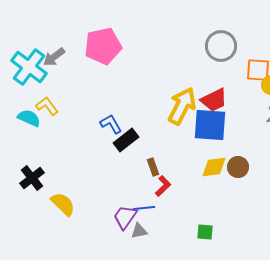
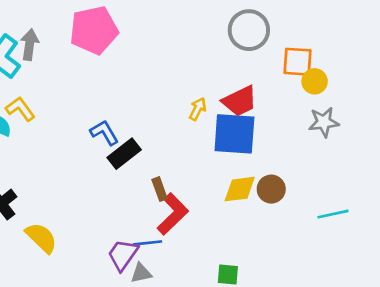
gray arrow: (54, 57) -> (29, 45), turned 135
yellow arrow: (182, 106) -> (198, 109), size x0.5
red L-shape: (163, 186) -> (173, 214), size x1.5

